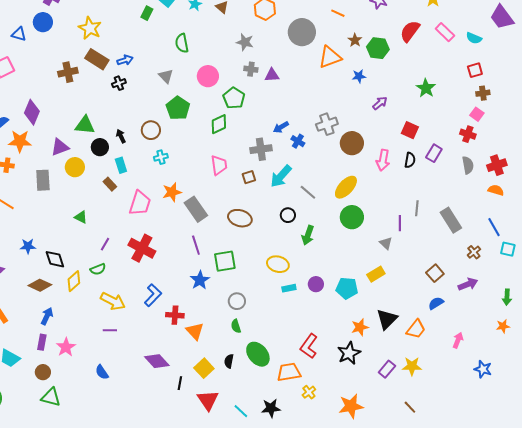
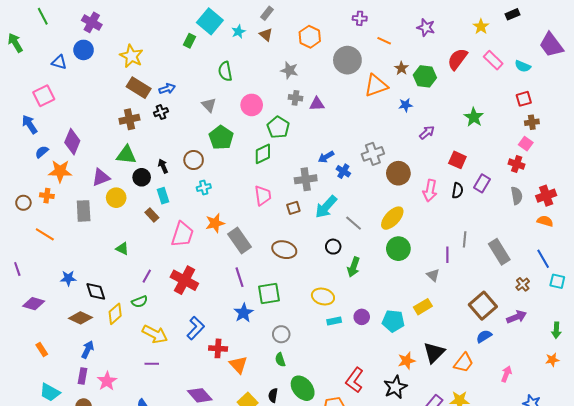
brown cross: (68, 72) -> (129, 119), moved
brown square: (435, 273) -> (483, 306), size x1.5

